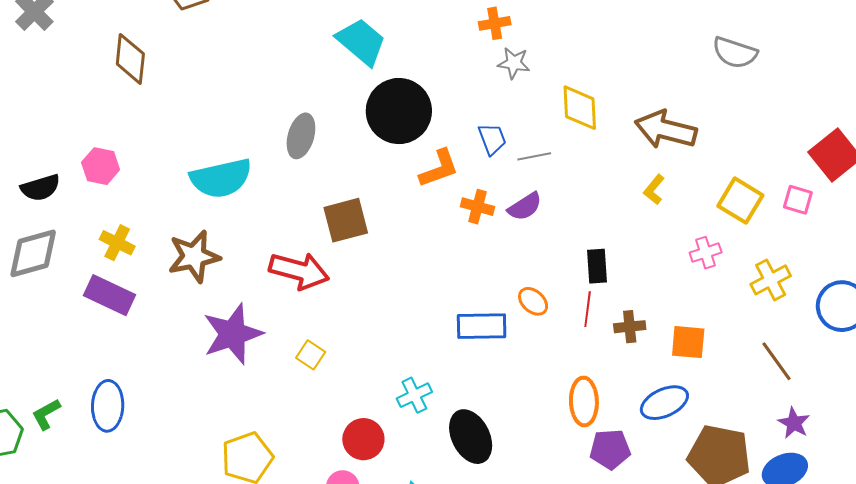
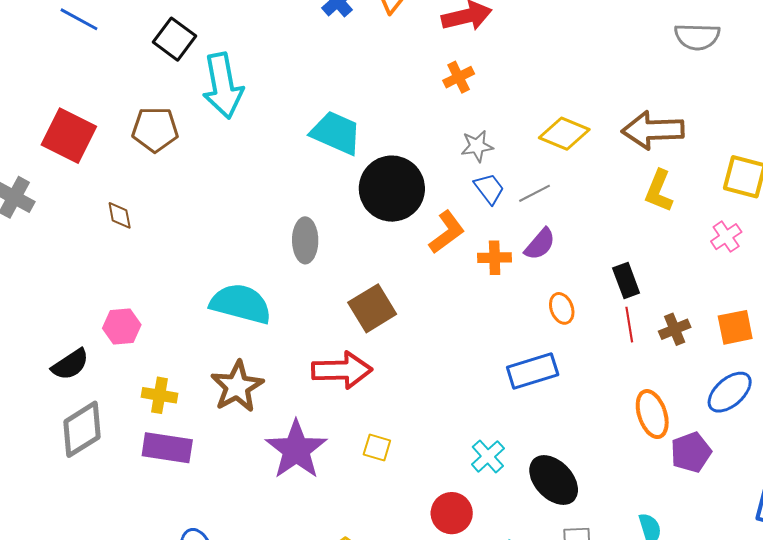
brown diamond: (130, 59) -> (120, 215), size x0.6
gray star: (514, 63) -> (477, 146), moved
yellow diamond: (580, 108) -> (564, 134), turned -48
cyan semicircle: (221, 178) -> (241, 304), turned -136
yellow L-shape: (654, 190) -> (659, 191), size x1.4
orange ellipse: (533, 301) -> (562, 308), moved, turned 44

